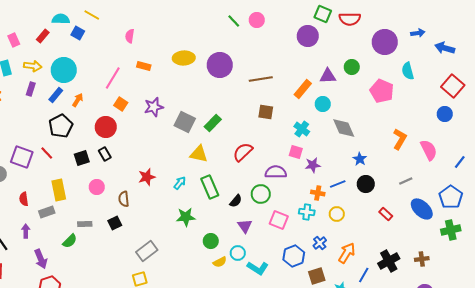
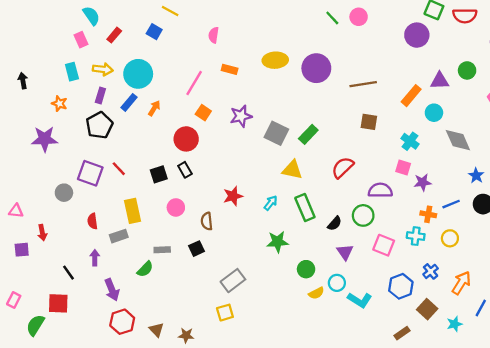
cyan semicircle: (61, 19) -> (91, 16), moved, turned 54
black pentagon: (61, 126) -> (99, 125), moved
brown square: (317, 276) -> (427, 309), turned -30

